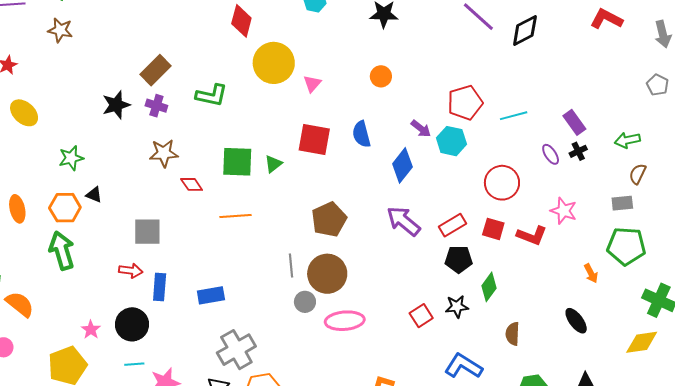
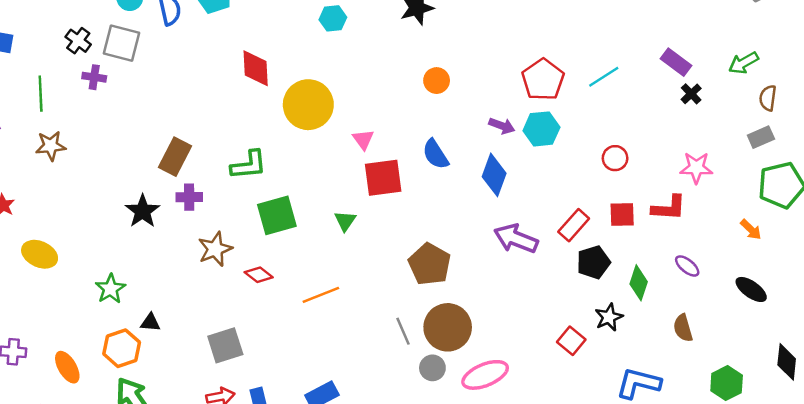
pink triangle: (312, 84) -> (363, 139), moved
purple ellipse: (551, 154) -> (687, 266), moved
green square: (237, 162) -> (277, 215), moved
red circle: (502, 183) -> (615, 158), size x0.6

